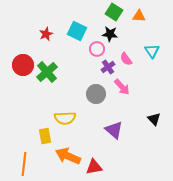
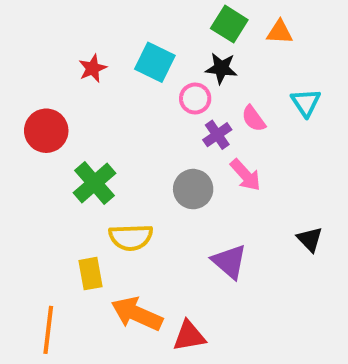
green cross: (47, 72) -> (95, 183), moved

